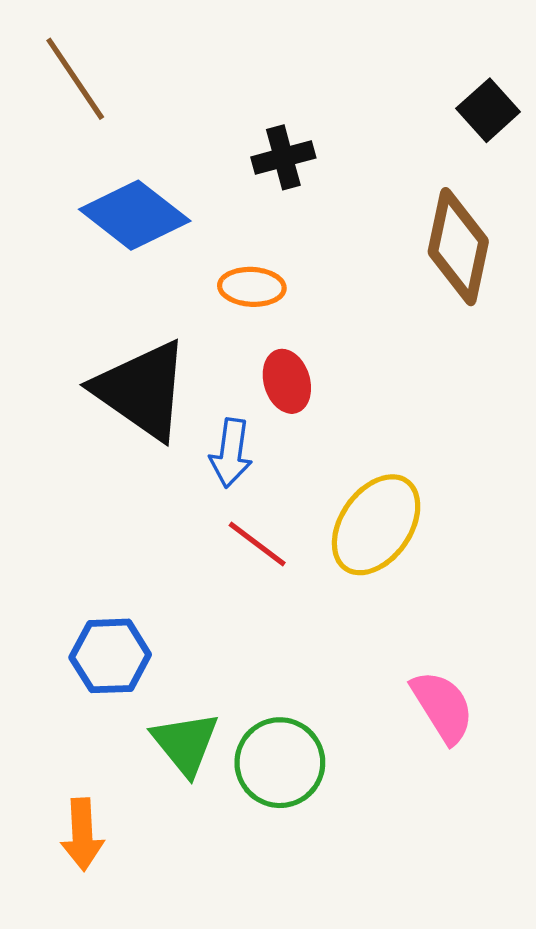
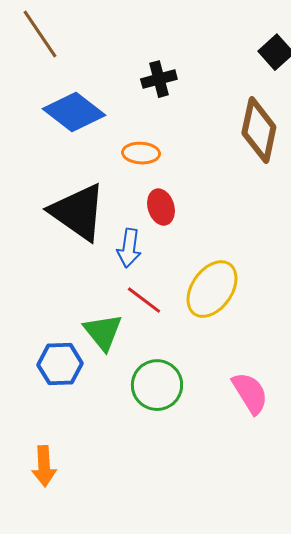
green triangle: (185, 743) -> (103, 332), moved
green circle: (280, 763) -> (157, 385), moved

